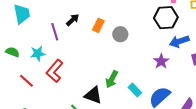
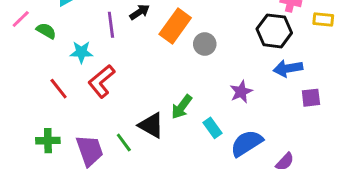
orange rectangle: (98, 25) -> (175, 26), size x1.6
green semicircle: (13, 52) -> (46, 31), moved
purple star: (161, 61) -> (241, 92), moved

